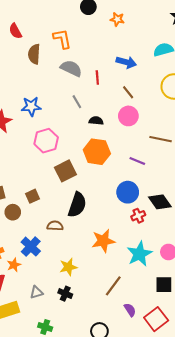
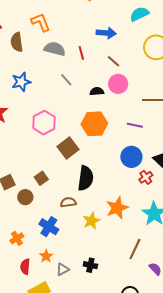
blue star: (31, 106) -> (21, 82), moved
black semicircle: (96, 121) -> (97, 91), moved
orange star: (14, 265) -> (46, 256), moved
yellow star: (68, 267) -> (91, 221), moved

